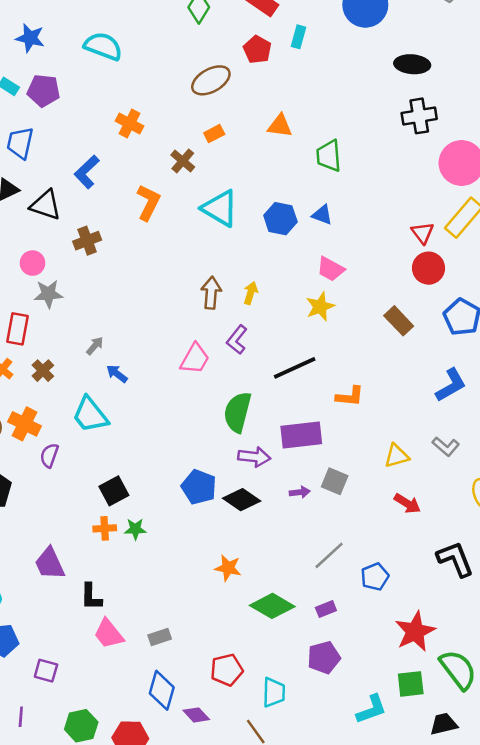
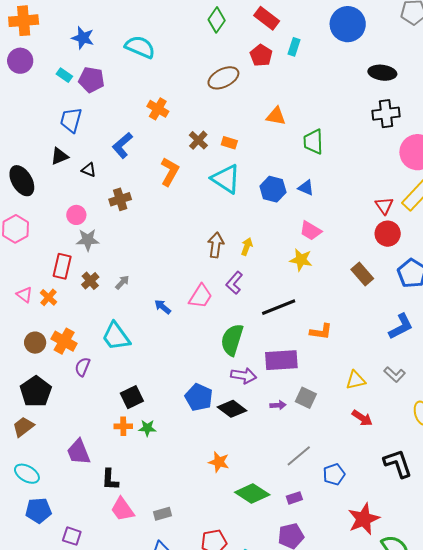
orange rectangle: (214, 134) -> (229, 143), moved, turned 42
black triangle: (45, 205) -> (89, 170), size x0.6
yellow star: (320, 307) -> (301, 260), turned 30
brown cross: (43, 371) -> (90, 281), moved
blue arrow: (117, 374) -> (163, 307), moved

